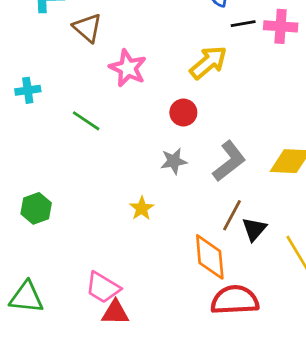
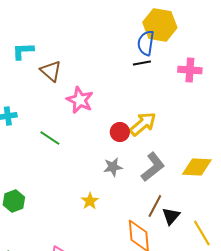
black line: (243, 24) -> (142, 63), moved
yellow arrow: (208, 62) -> (143, 124), moved

